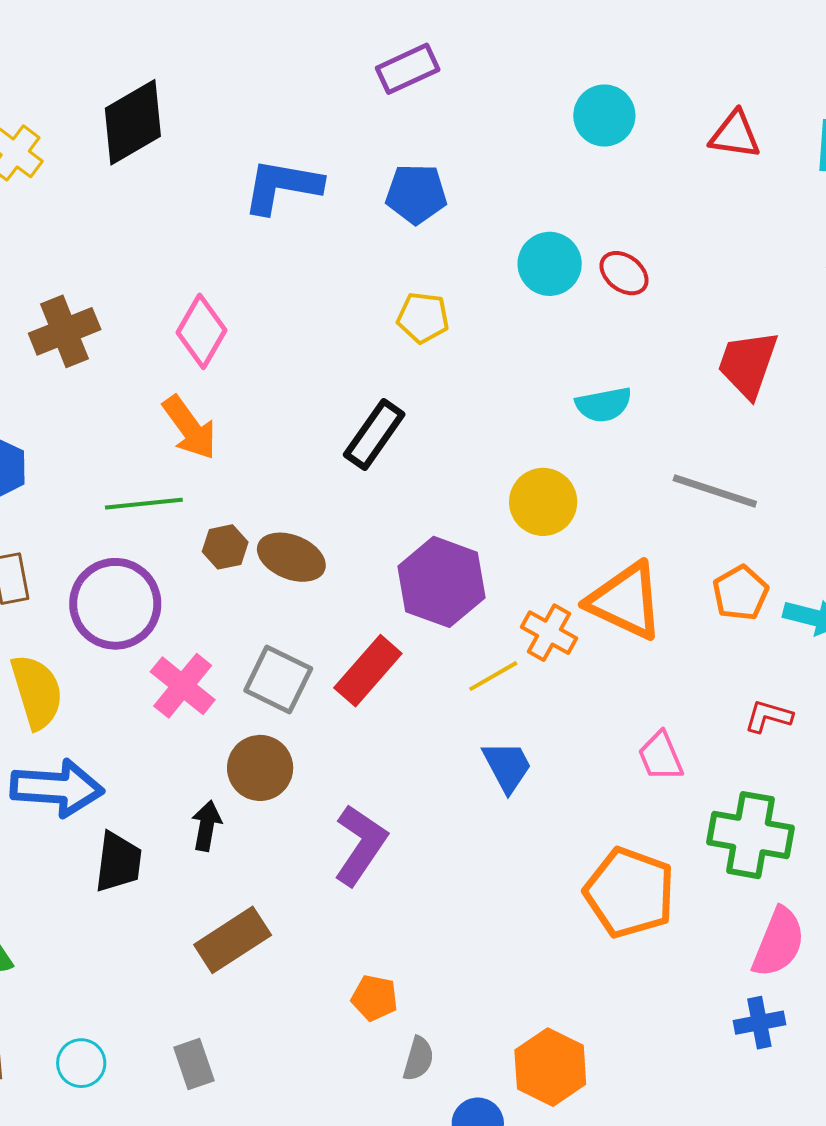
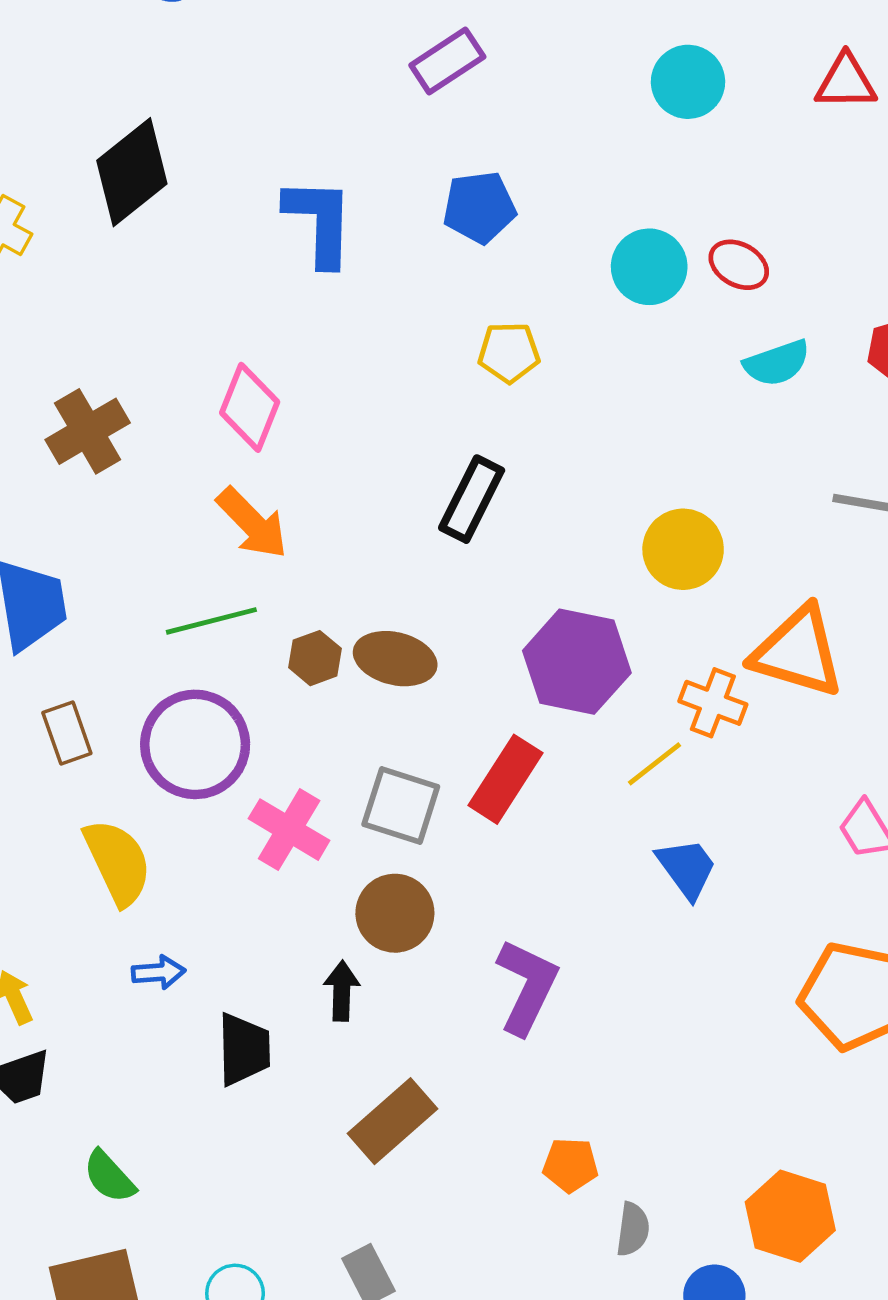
blue L-shape: (282, 186) -> (319, 222), turned 90
cyan semicircle: (604, 405) -> (777, 363), moved
blue arrow: (57, 788) -> (158, 972), size x0.5

